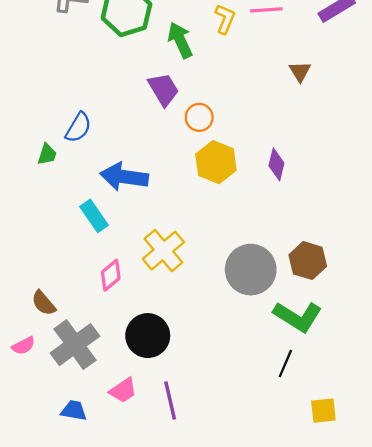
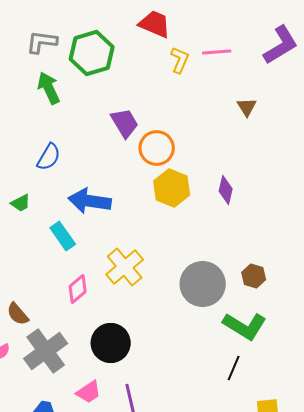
green arrow: (180, 40) -> (49, 88), moved
orange circle: (199, 117) -> (157, 148), size x1.4
green trapezoid: (47, 154) -> (21, 203), moved, turned 45
brown hexagon: (308, 261) -> (254, 276), size x0.7

